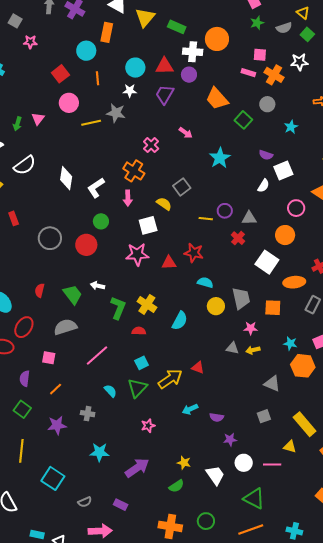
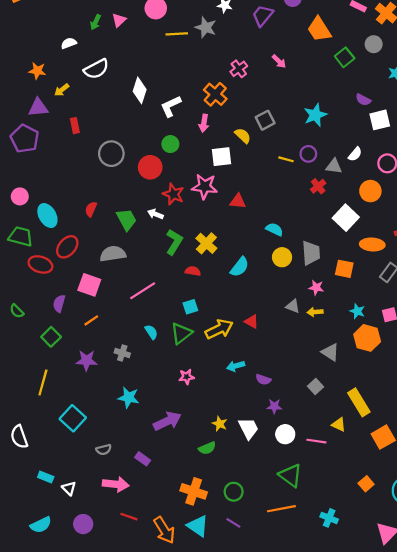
cyan star: (220, 158) -> (315, 115), moved
white semicircle: (263, 186) -> (355, 154), moved
red star: (194, 253) -> (173, 194), moved
pink square: (49, 358) -> (89, 285), size x1.5
gray square: (264, 416) -> (316, 387), turned -32
white trapezoid: (215, 475) -> (249, 428), moved

